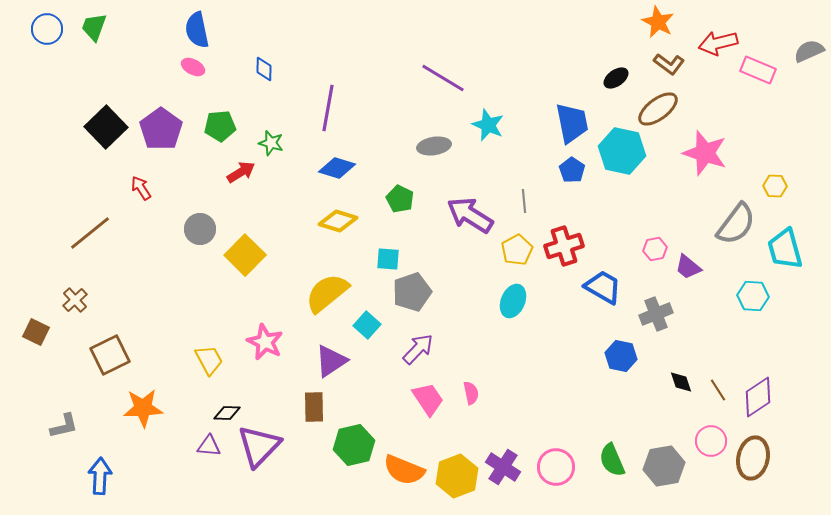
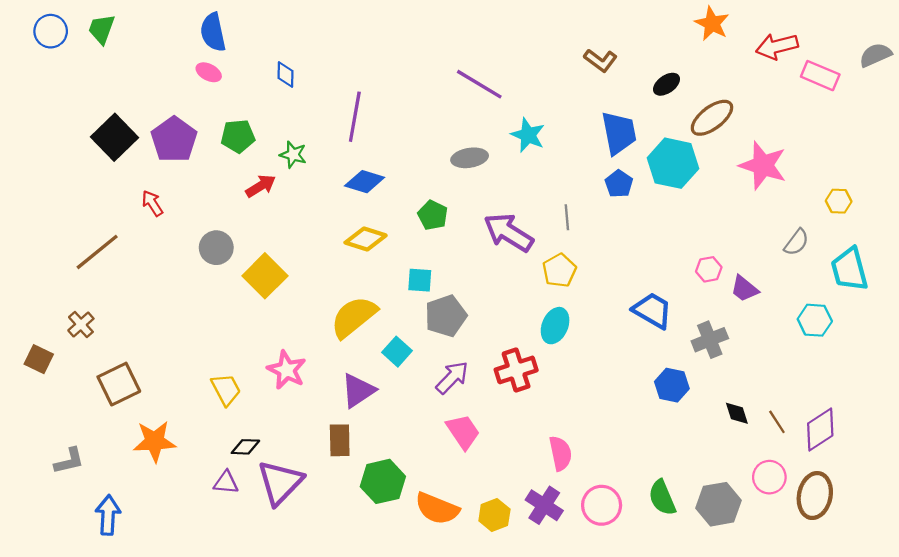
brown L-shape: (669, 64) -> (600, 60), moved
gray semicircle: (736, 224) -> (796, 242), size x0.6
red cross: (564, 246) -> (516, 370), moved
pink semicircle: (471, 393) -> (560, 453), moved, size x1.4
yellow hexagon: (457, 476) -> (494, 515), size x0.7

